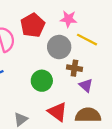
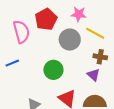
brown cross: (74, 68) -> (100, 57), moved

